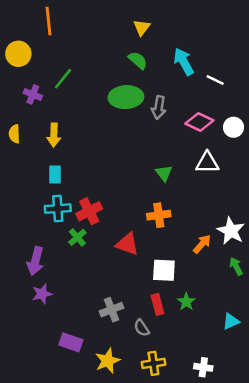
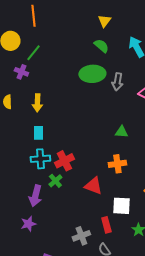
green line: (63, 79) -> (33, 53), moved
green triangle: (164, 173) -> (121, 132), turned -48
purple arrow: (35, 261) -> (35, 196), moved
red rectangle: (157, 304) -> (106, 225), moved

